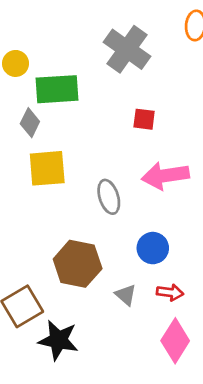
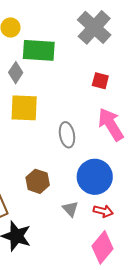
pink arrow: (165, 176) -> (111, 124), turned 60
blue circle: (153, 248) -> (95, 177), size x1.5
brown hexagon: (78, 264) -> (38, 181), size x0.7

